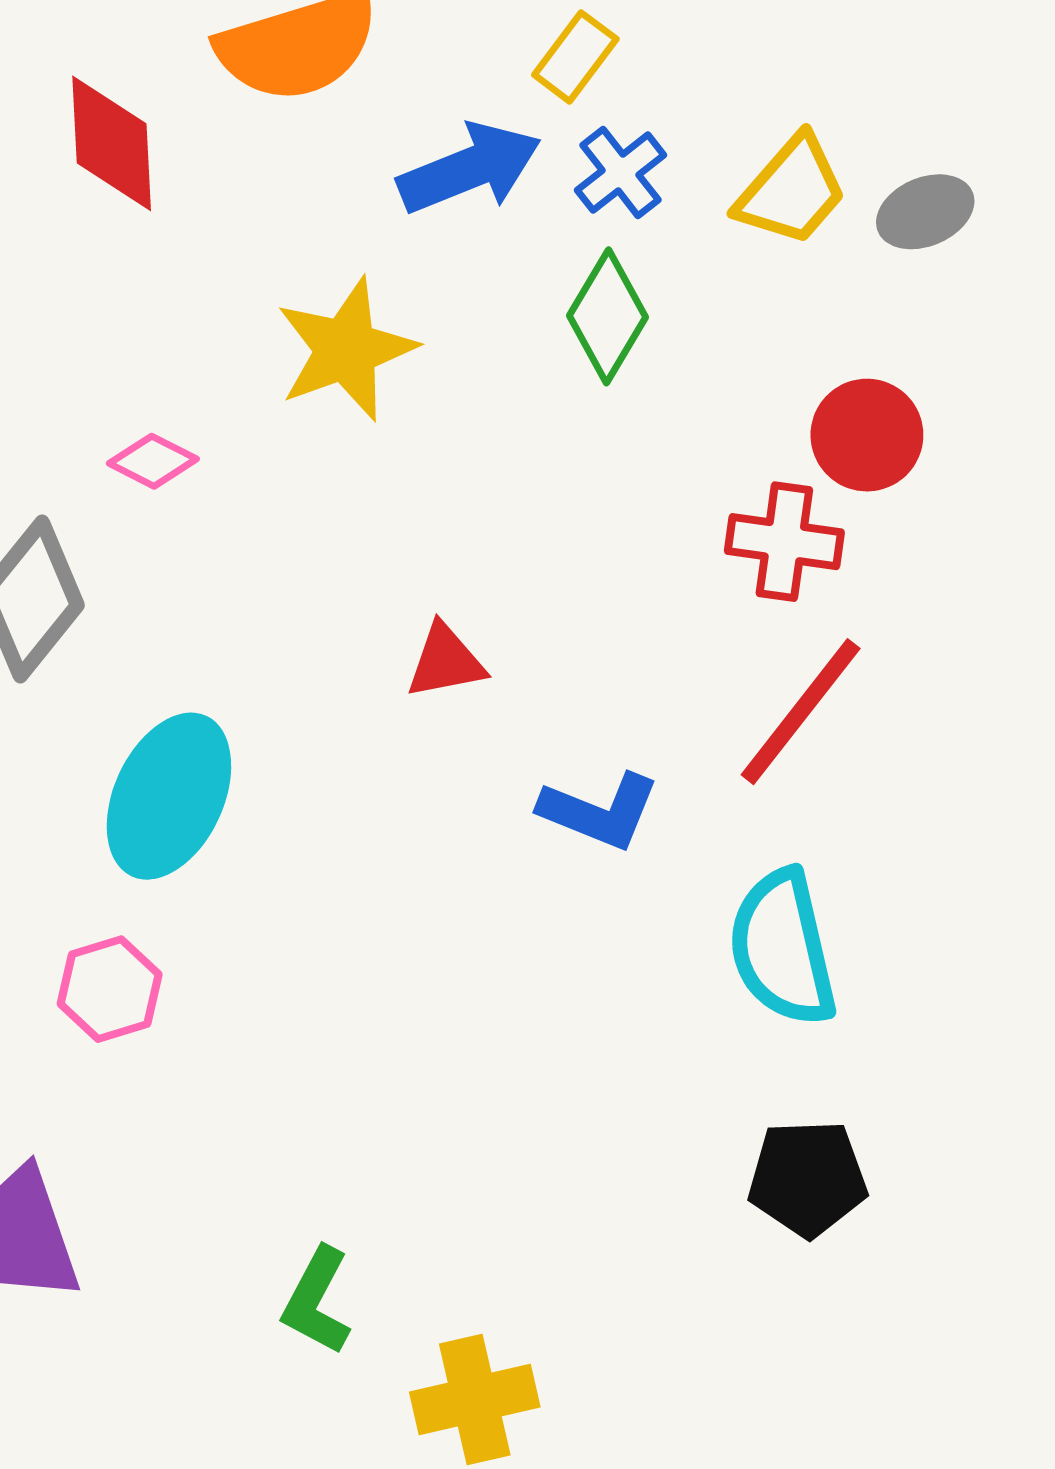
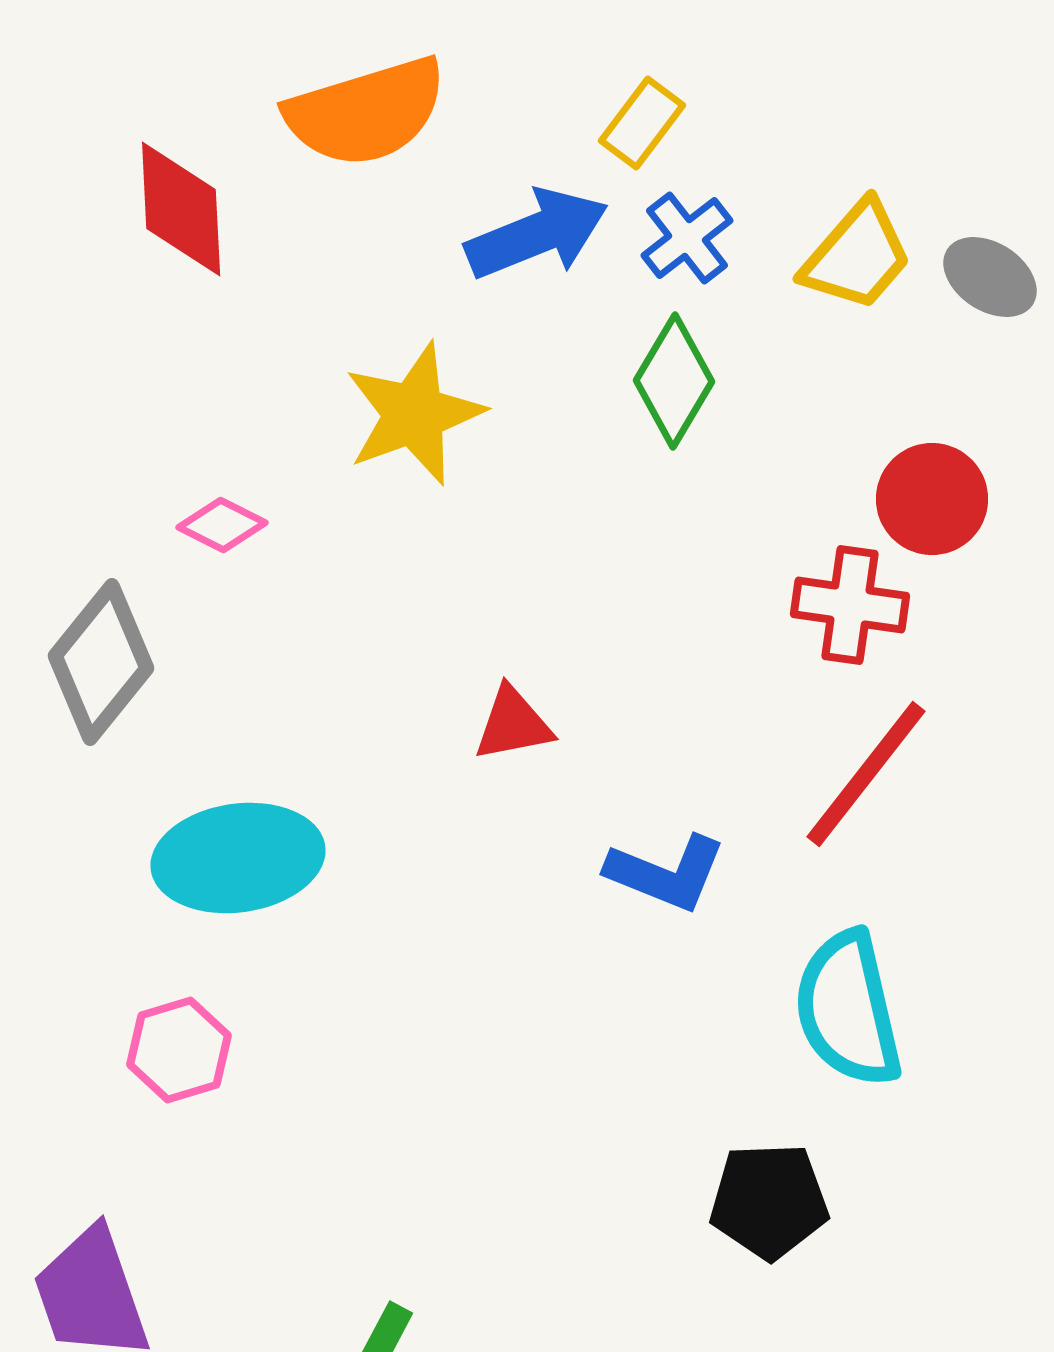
gray ellipse: (925, 212) -> (990, 277), turned 56
cyan ellipse: (169, 796) -> (238, 858), turned 57
black pentagon: (808, 1178) -> (769, 1201), moved

